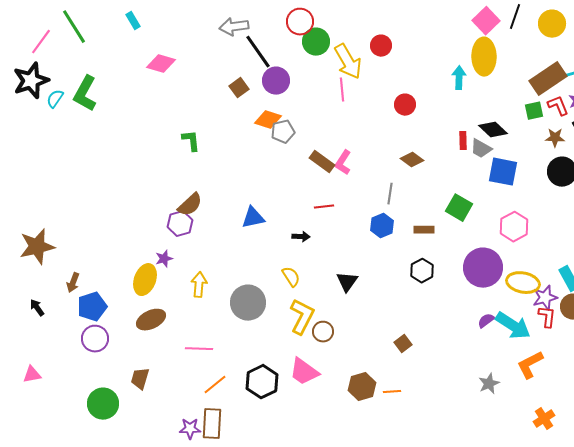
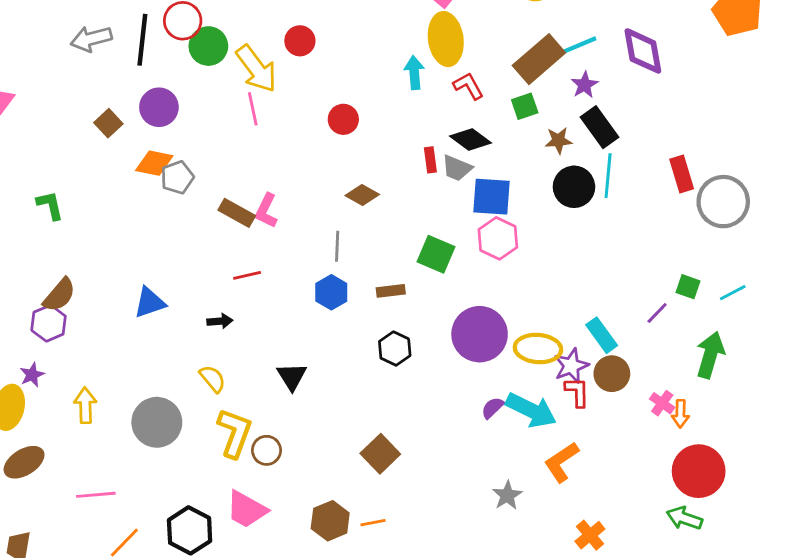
black line: (258, 52) -> (142, 40), moved, turned 48
red L-shape: (558, 106) -> (468, 86), moved
pink hexagon: (514, 227) -> (498, 238), moved
brown square: (403, 344) -> (380, 454), size x1.5

